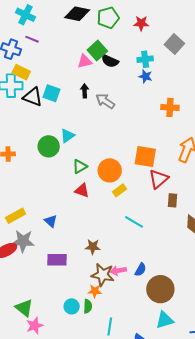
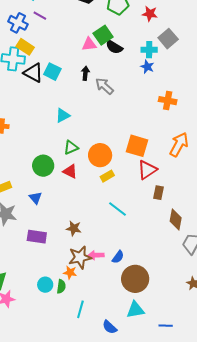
gray square: (174, 44) -> (168, 39), moved
green circle: (49, 146) -> (43, 166), moved
brown star: (103, 275) -> (80, 257), turned -30

